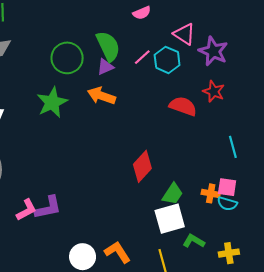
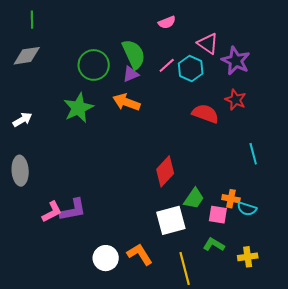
pink square: (227, 187) -> (218, 215), moved
white square: (170, 219) -> (171, 220), moved

